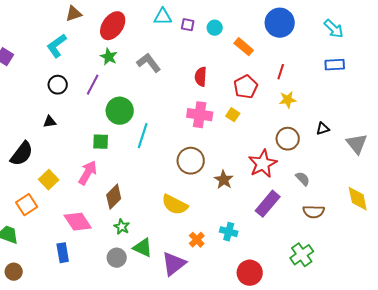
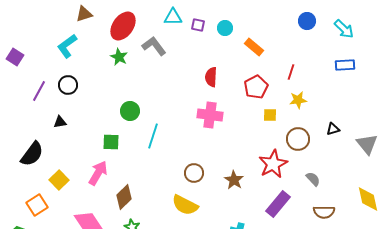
blue circle: (280, 23) -> (307, 21), moved, size x0.6
gray L-shape: (149, 63) -> (154, 46), moved
purple line: (93, 85) -> (39, 91), moved
green circle: (120, 111) -> (130, 111), size x0.7
yellow square: (233, 115) -> (270, 115), moved, turned -32
brown circle: (191, 161) -> (194, 173), moved, size x0.7

